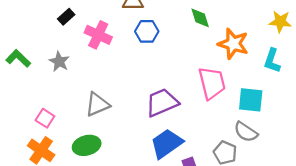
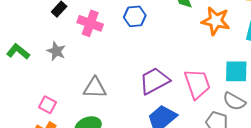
pink trapezoid: (212, 83) -> (197, 84), moved
gray triangle: (97, 105) -> (95, 88), turned 30

